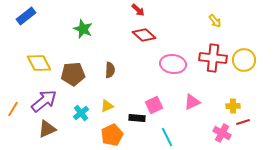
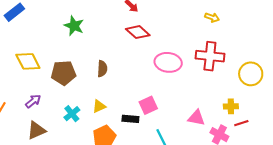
yellow arrow: (215, 21) -> (212, 17), turned -32
yellow circle: (244, 60) -> (251, 74), moved
purple arrow: (44, 101) -> (33, 101), size x0.6
pink triangle: (192, 102) -> (196, 118), moved, turned 36

